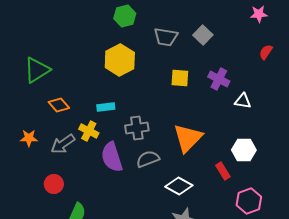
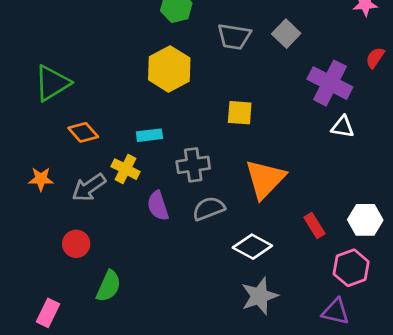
yellow square: (180, 78) -> (240, 113), moved
purple cross: (219, 79) -> (330, 83), moved, size x1.4
white hexagon: (244, 150) -> (365, 220), moved
purple semicircle: (112, 157) -> (158, 206), size x0.7

